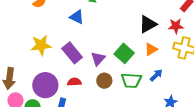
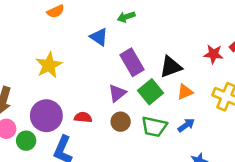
black triangle: (148, 24) -> (171, 67), moved
red star: (176, 26) -> (213, 54), moved
yellow star: (41, 45) -> (49, 65), turned -30
purple rectangle: (72, 53) -> (132, 62), moved

